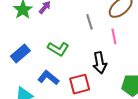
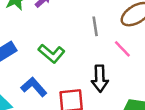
pink line: (114, 36) -> (122, 49), turned -42

